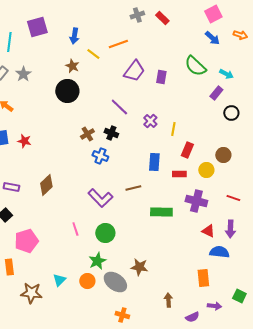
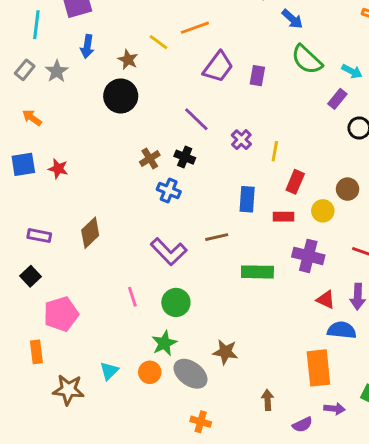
blue arrow: (74, 36) -> (87, 47), moved
blue arrow: (212, 38) -> (292, 19), moved
orange rectangle: (203, 278) -> (318, 368), size x1.4

